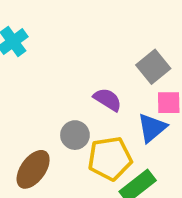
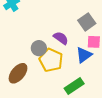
gray circle: (75, 135) -> (39, 48), moved
yellow pentagon: (110, 158) -> (51, 60), moved, turned 30

